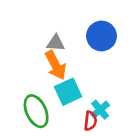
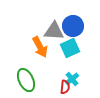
gray triangle: (56, 43) -> (54, 31), moved, size x1.5
cyan square: (68, 92) -> (70, 48), moved

